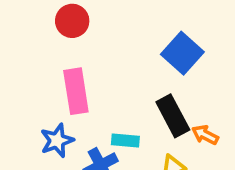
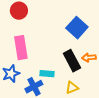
orange arrow: (205, 135) -> (89, 58), moved, turned -32

